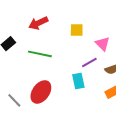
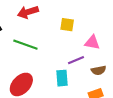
pink triangle: (102, 44) -> (92, 42), turned -42

